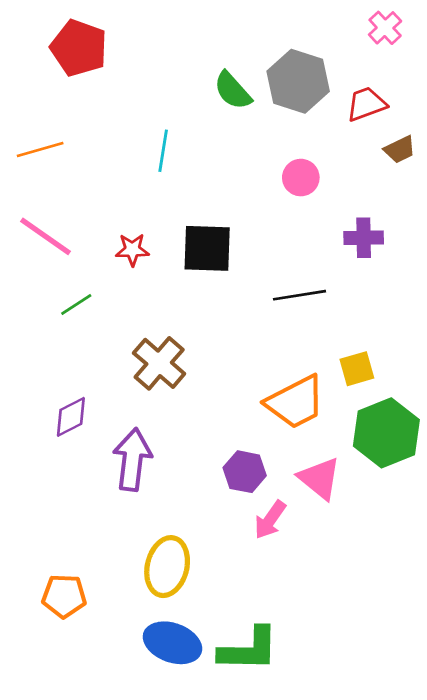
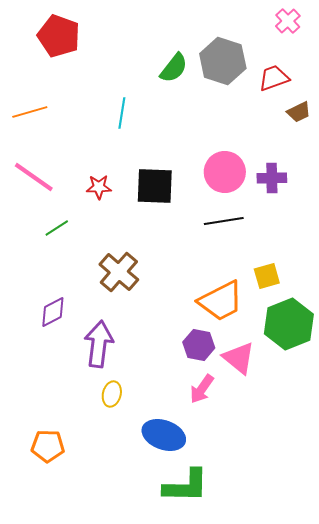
green semicircle: (233, 91) -> (174, 68), turned -100
pink circle: (301, 178) -> (225, 172), moved, size x1.5
purple hexagon: (245, 472) -> (199, 345), moved
yellow ellipse: (167, 567) -> (112, 394), moved, size x0.6
blue ellipse: (172, 643) -> (164, 435), moved

